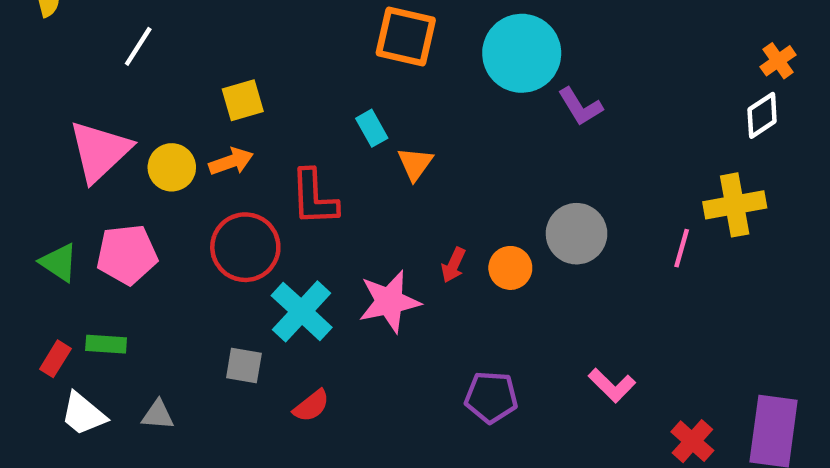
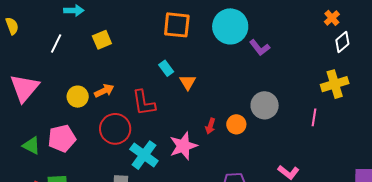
orange cross: (778, 61) -> (332, 18), moved
yellow square: (243, 100) -> (102, 40), moved
pink triangle: (100, 151) -> (24, 88), moved
pink line: (682, 248) -> (314, 117), moved

